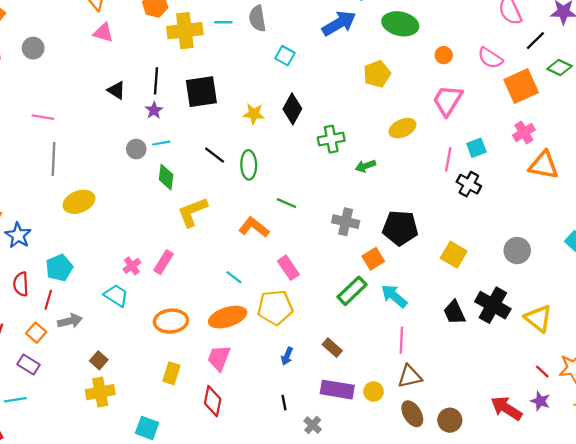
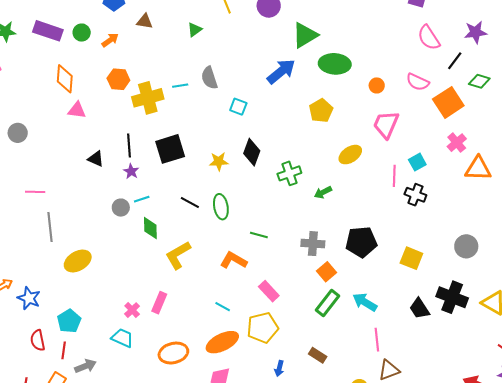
orange square: (373, 259) -> (327, 272), moved

